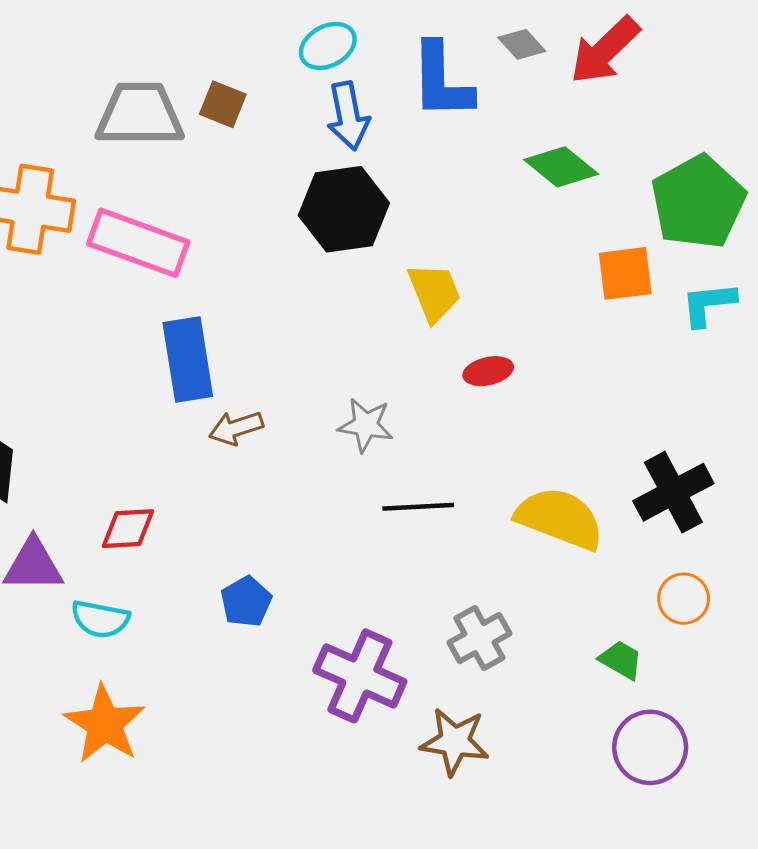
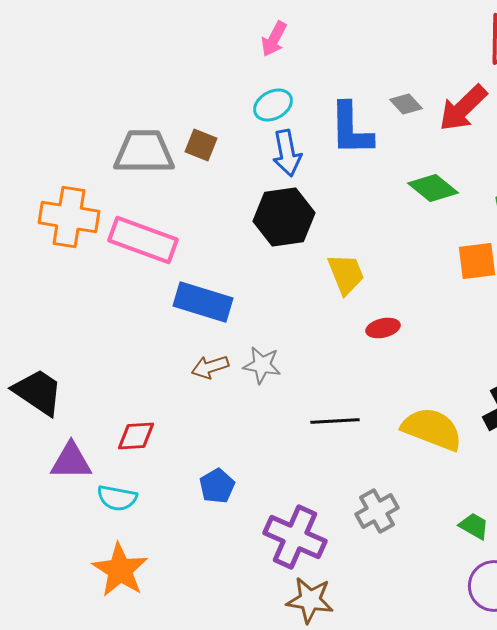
blue rectangle: (188, 359) -> (203, 302), moved, turned -64
gray star: (366, 425) -> (262, 365), moved
brown star: (455, 742) -> (310, 600), moved

